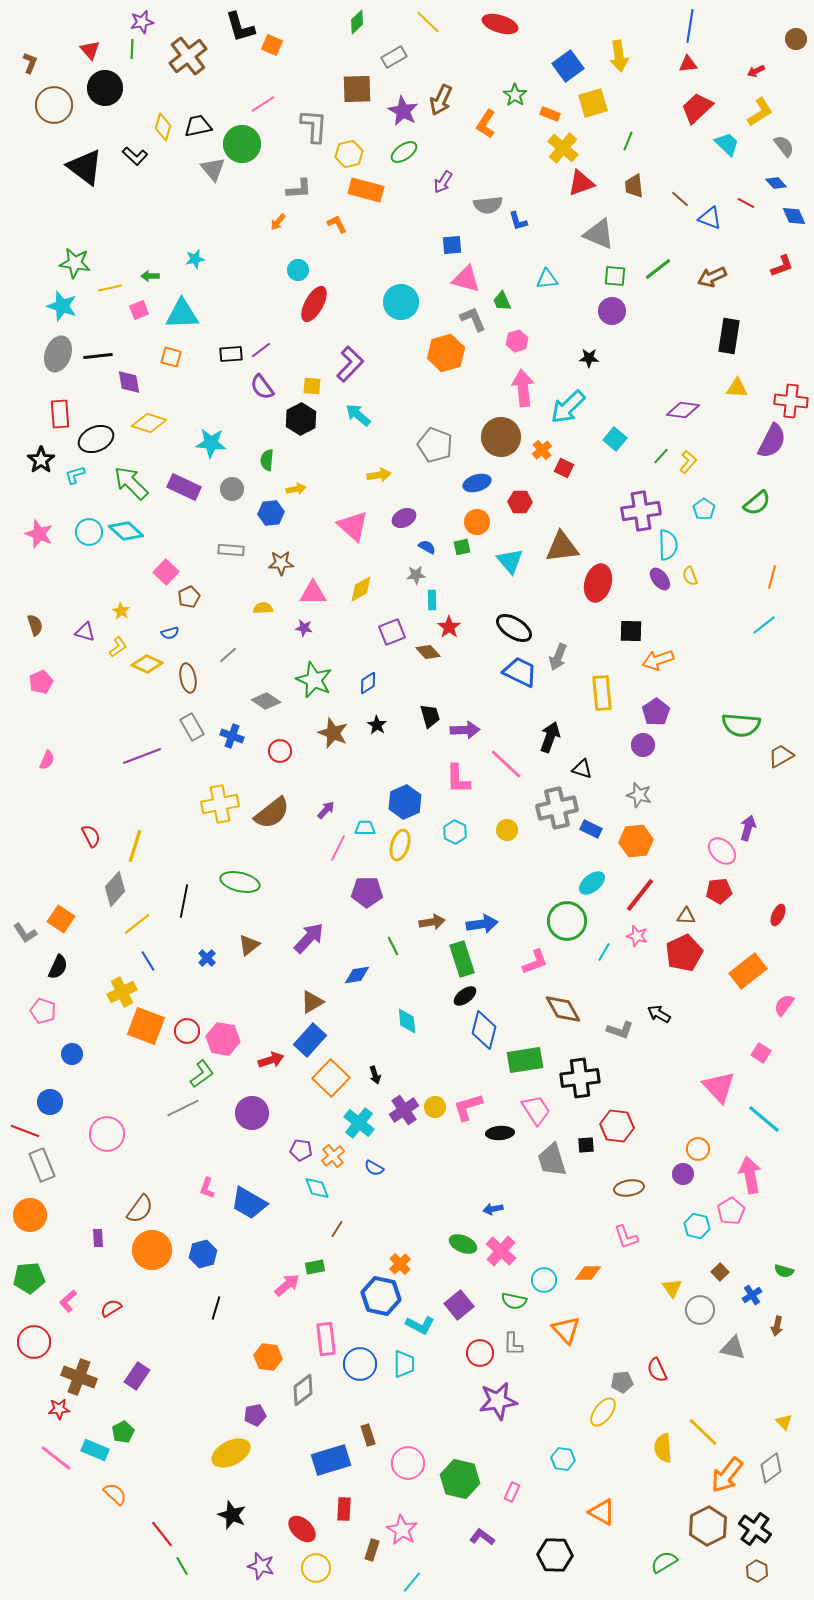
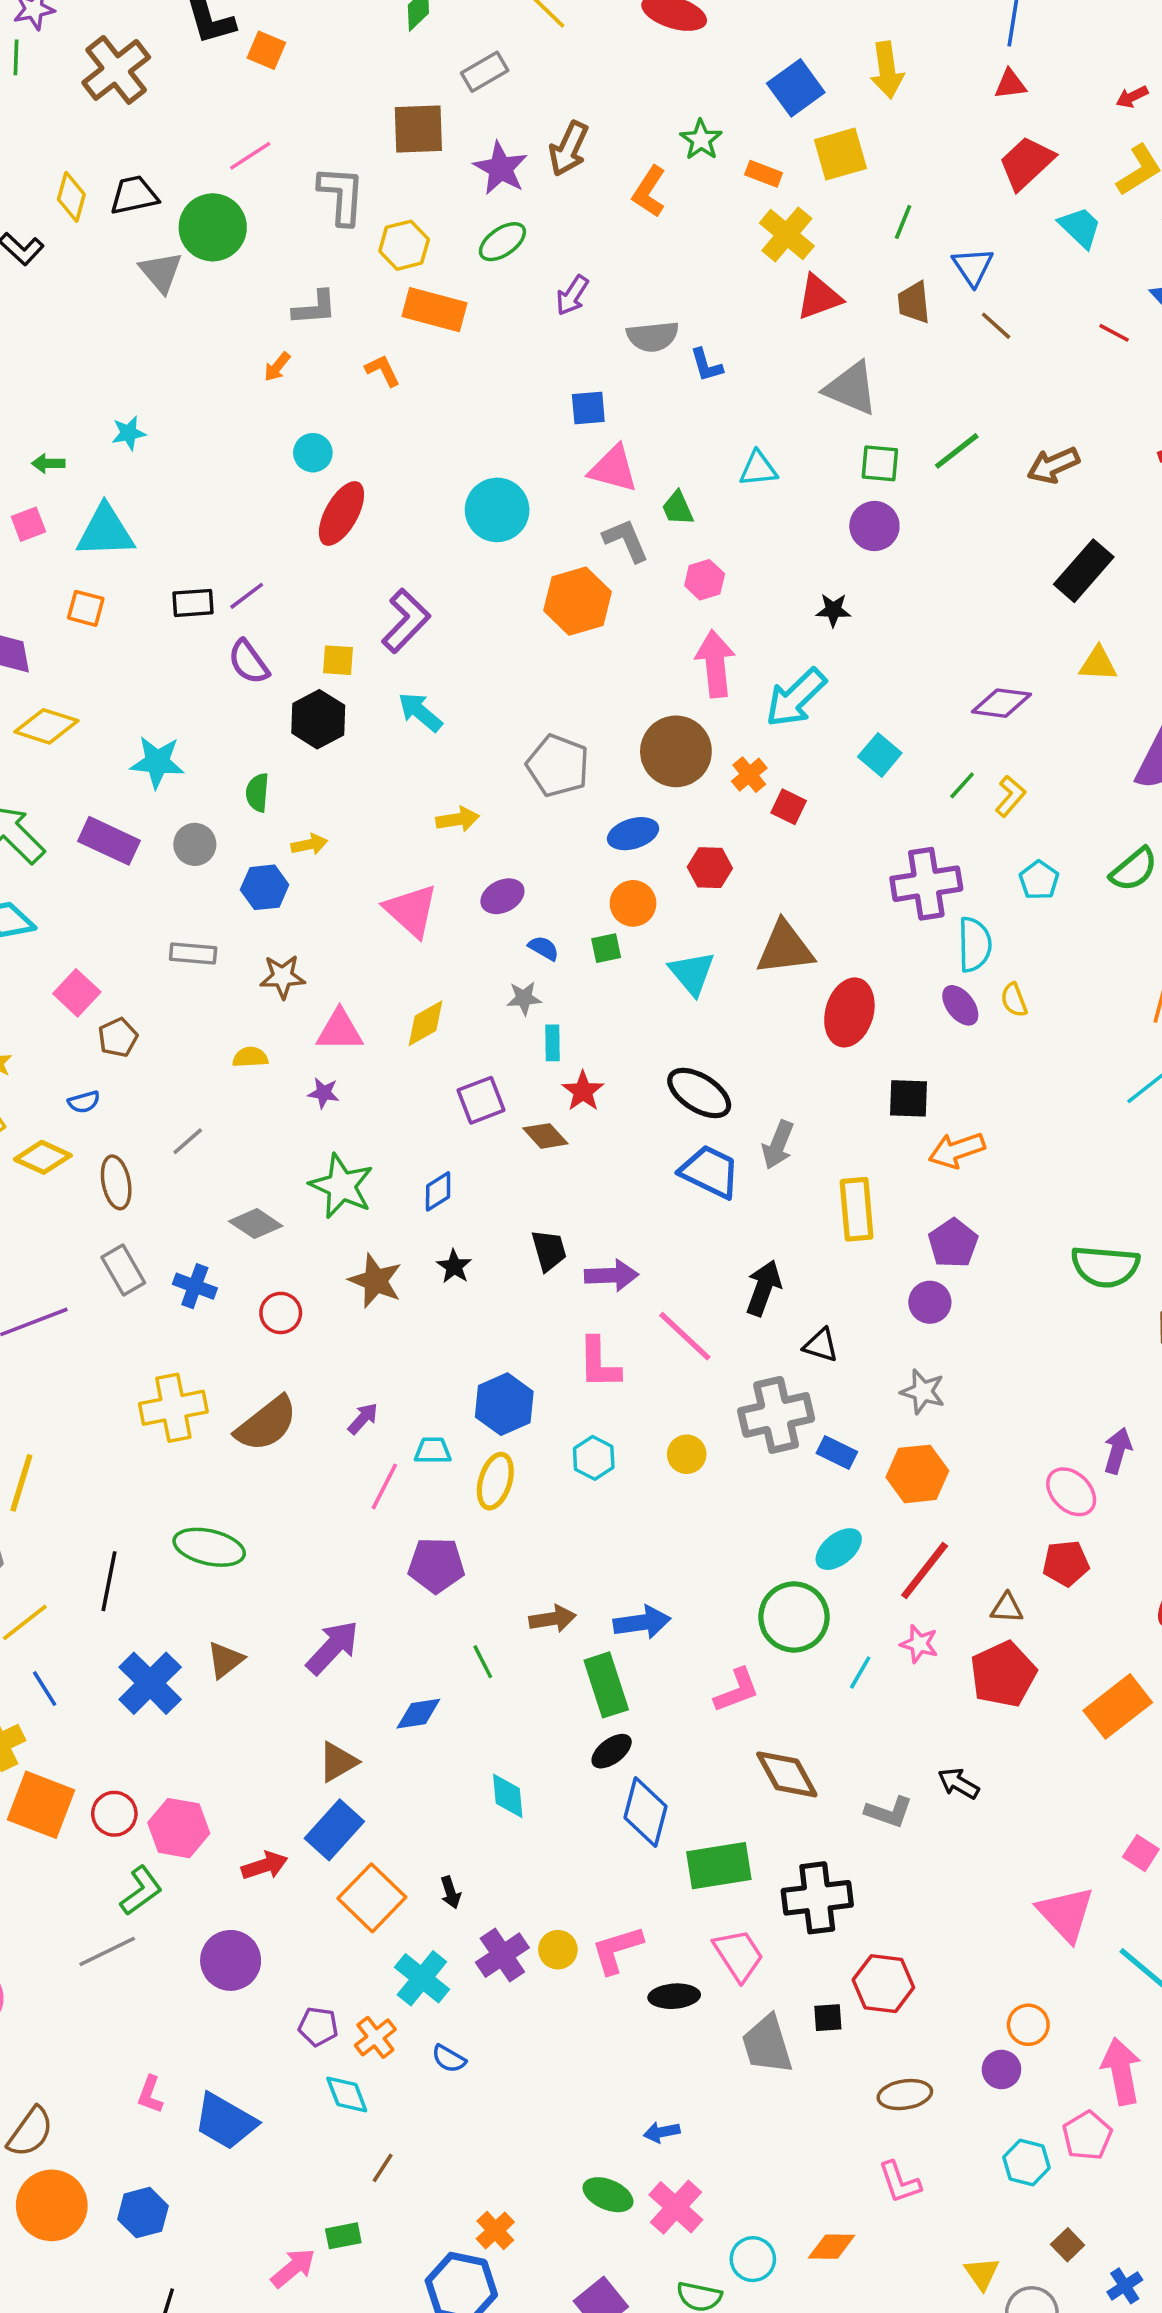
blue triangle: (710, 218) -> (973, 267), moved, turned 35
black rectangle: (729, 336) -> (1084, 571), turned 32
blue cross: (207, 958) -> (150, 1683), size x2.0

